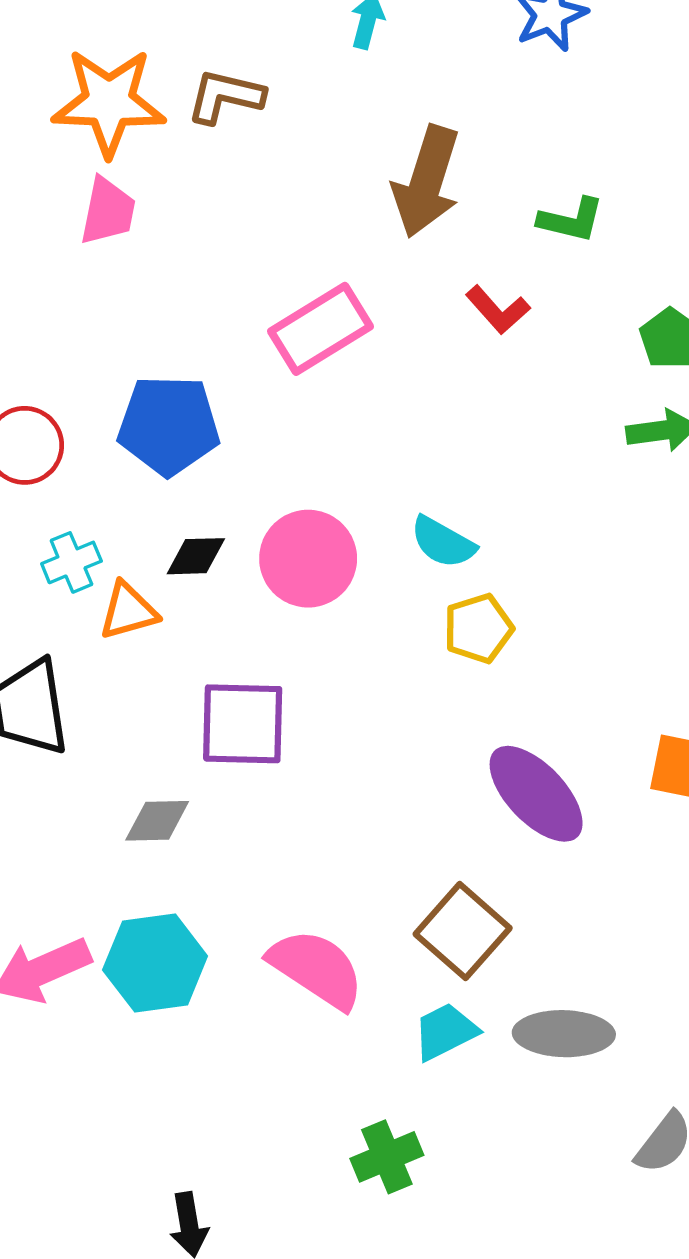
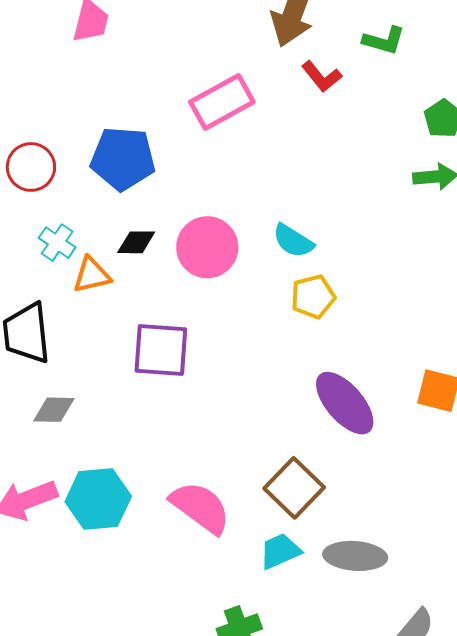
red L-shape: (498, 310) -> (322, 76), moved
cyan cross: (71, 562) -> (57, 243), turned -36
gray diamond: (157, 821) -> (54, 410), moved

